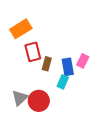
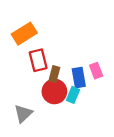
pink rectangle: (83, 61) -> (96, 71), turned -48
red circle: (39, 101) -> (54, 91), moved

